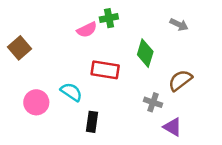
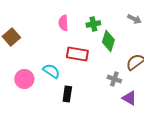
green cross: (109, 18) -> (93, 24), moved
pink semicircle: (87, 30) -> (63, 23), turned 112

